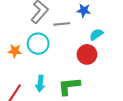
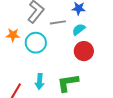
cyan semicircle: (96, 34) -> (79, 29), moved
orange star: (15, 51) -> (13, 35), moved

